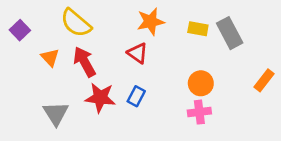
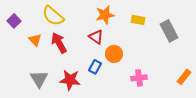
gray rectangle: (230, 33) -> (169, 31), moved
orange rectangle: (264, 80) -> (184, 77), moved
orange circle: (201, 83) -> (114, 54), moved
red star: (100, 98) -> (70, 80), moved

